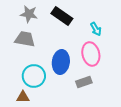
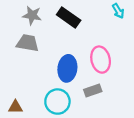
cyan arrow: (96, 29) -> (118, 11), moved
cyan circle: (34, 76) -> (57, 102), moved
brown triangle: (23, 97) -> (15, 107), moved

